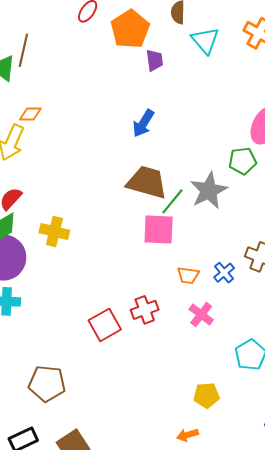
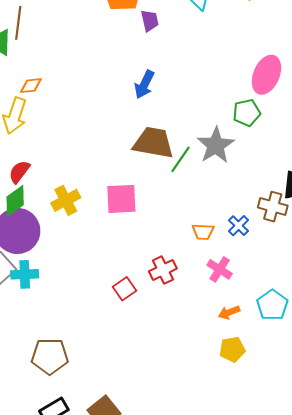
pink square: (159, 230) -> (121, 199), moved
yellow cross: (54, 232) -> (66, 200), turned -36
red square: (105, 325) -> (125, 289), size x0.7
brown pentagon: (47, 384) -> (50, 356), moved
orange arrow: (187, 435) -> (229, 312), moved

